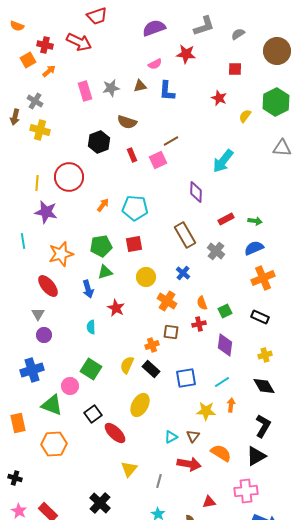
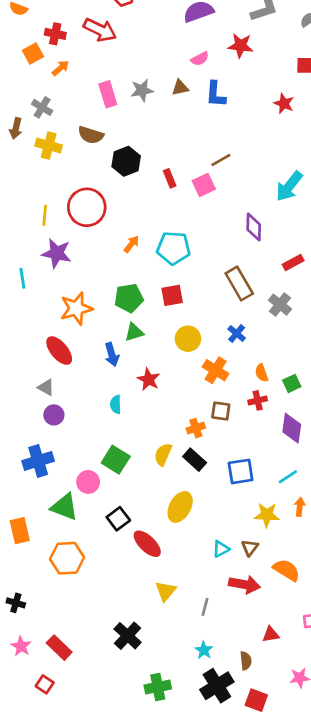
brown semicircle: (127, 122) -> (91, 135), moved
cyan line: (23, 241) -> (22, 278), moved
gray triangle: (38, 314) -> (46, 387), turned -32

